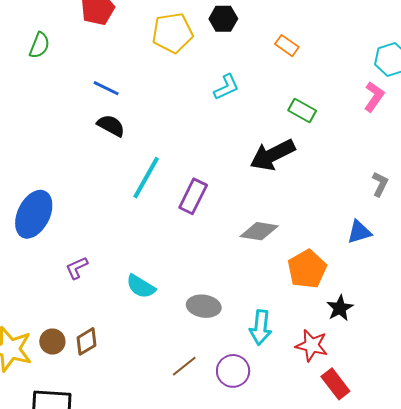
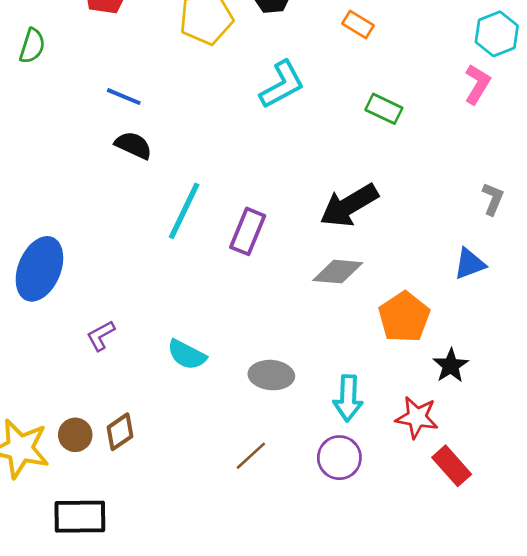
cyan L-shape: (226, 87) -> (282, 85), size x1.4
black arrow: (273, 155) -> (349, 205), moved
purple circle: (233, 371) -> (339, 458), moved

